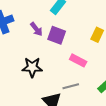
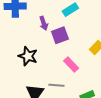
purple square: (57, 35) -> (60, 35), turned 30

